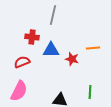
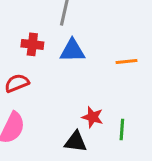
blue triangle: (51, 50) -> (72, 51), moved
red star: (72, 59) -> (93, 117), moved

